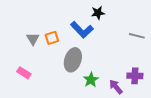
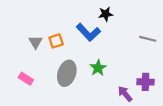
gray ellipse: (73, 60) -> (67, 73), moved
green star: (91, 80) -> (98, 68), moved

